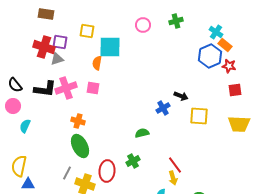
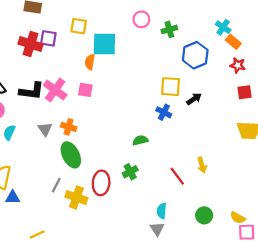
green cross: (176, 21) -> (169, 29), moved
blue hexagon: (210, 56) -> (195, 55), moved
gray triangle: (57, 59) -> (45, 129), moved, turned -48
pink cross: (66, 88) -> (55, 90), turned -35
black arrow: (181, 96) -> (194, 99), moved, turned -56
blue cross: (163, 108) -> (164, 112), turned -32
yellow square: (199, 116) -> (171, 87), moved
yellow arrow: (173, 178) -> (202, 165), moved

